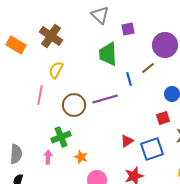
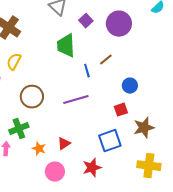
purple square: (128, 29) -> (86, 21), turned -32
purple circle: (165, 45) -> (119, 24), moved
purple line: (105, 99) -> (76, 100), moved
red triangle: (127, 141) -> (64, 144), moved

